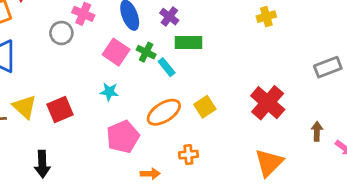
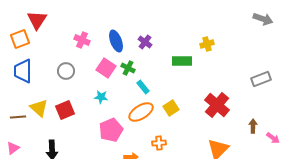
yellow cross: (266, 17) -> (207, 44), moved
gray circle: (61, 33) -> (66, 71), moved
green rectangle: (188, 43) -> (182, 61), moved
cyan rectangle: (167, 67) -> (143, 87), moved

